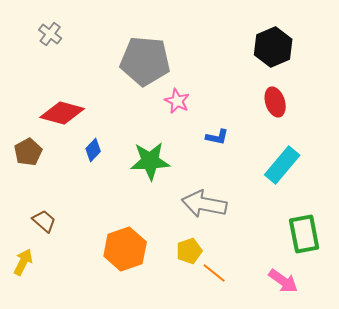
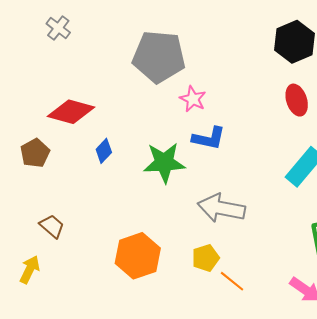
blue L-shape: (217, 137) -> (209, 138), moved, size x1.4

